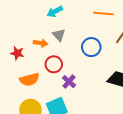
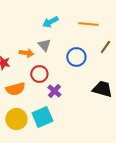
cyan arrow: (55, 12) -> (50, 22), moved

